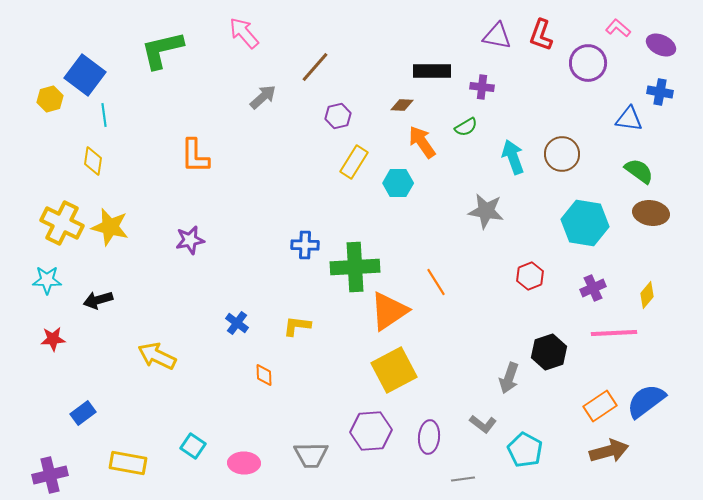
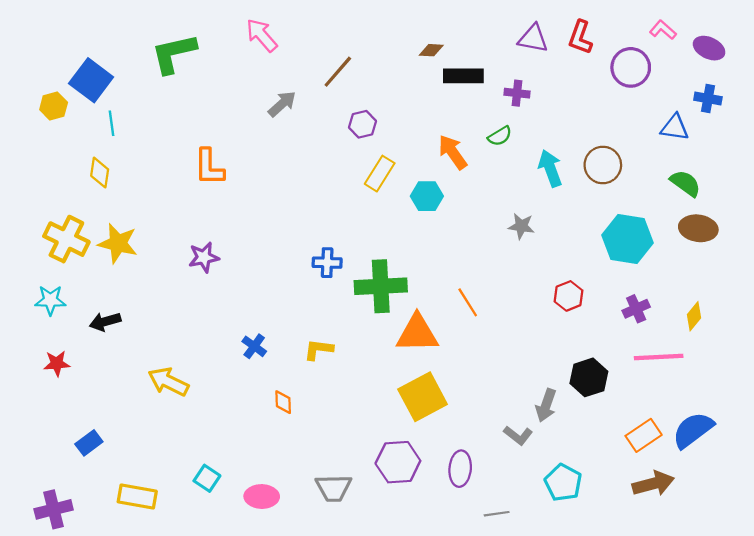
brown diamond: (402, 105) -> (431, 50), moved
gray star: (486, 211) -> (521, 226), size x0.7
orange triangle: (389, 311) -> (417, 333), turned 33
gray L-shape: (483, 424) -> (518, 435), moved

